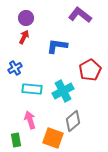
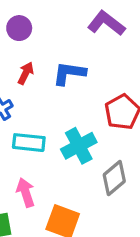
red arrow: (24, 37) -> (26, 73), moved
gray diamond: (73, 121) -> (114, 178), moved

